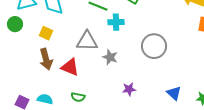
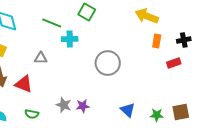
gray triangle: (87, 41) -> (41, 58), size x0.6
gray star: (110, 57) -> (64, 105), moved

